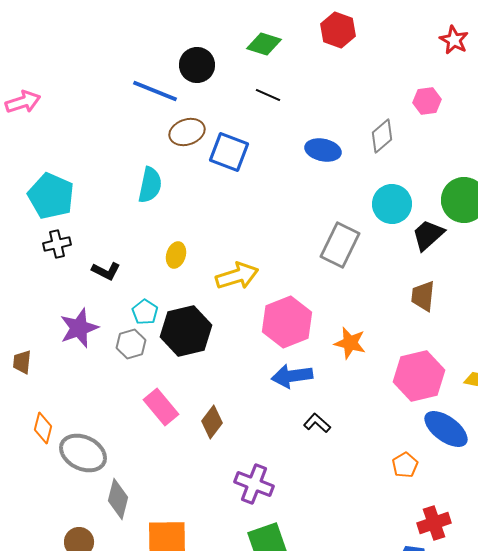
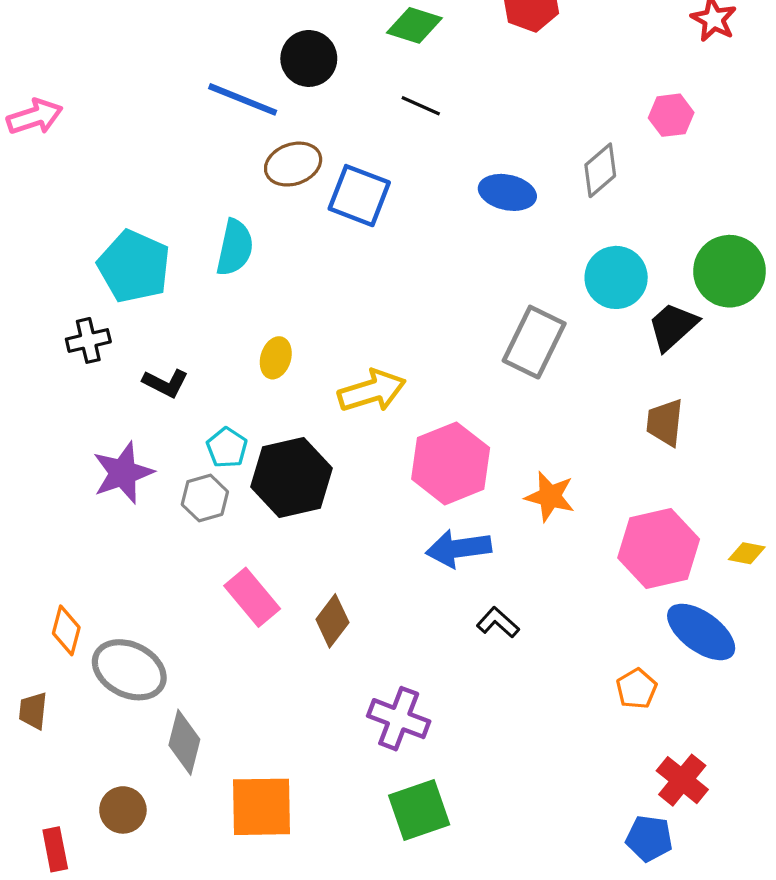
cyan pentagon: (51, 196) -> (134, 266), moved
brown trapezoid: (22, 362) -> (33, 711), moved
red cross: (434, 523) -> (682, 780), turned -32

